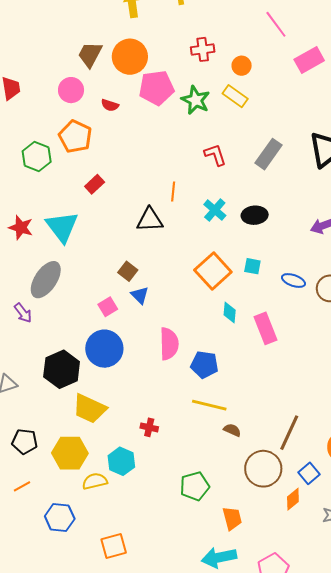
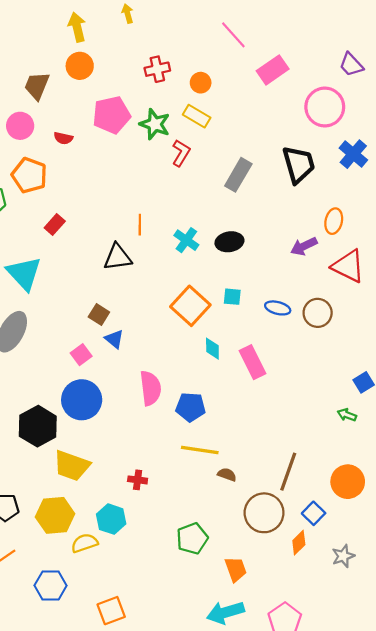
orange circle: (130, 57) -> (80, 66), moved, size x0.7
red L-shape: (215, 155) -> (181, 153), moved, turned 55

